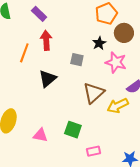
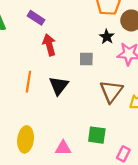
orange line: (24, 53) -> (28, 82), moved
pink rectangle: (93, 151) -> (123, 154), turned -40

